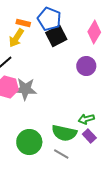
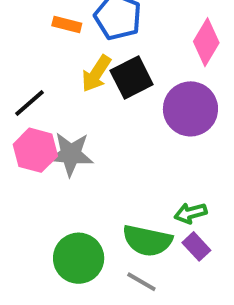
black square: (56, 36) -> (132, 78), moved
yellow arrow: (16, 38) -> (96, 74), moved
purple circle: (86, 66) -> (190, 109), size x1.4

